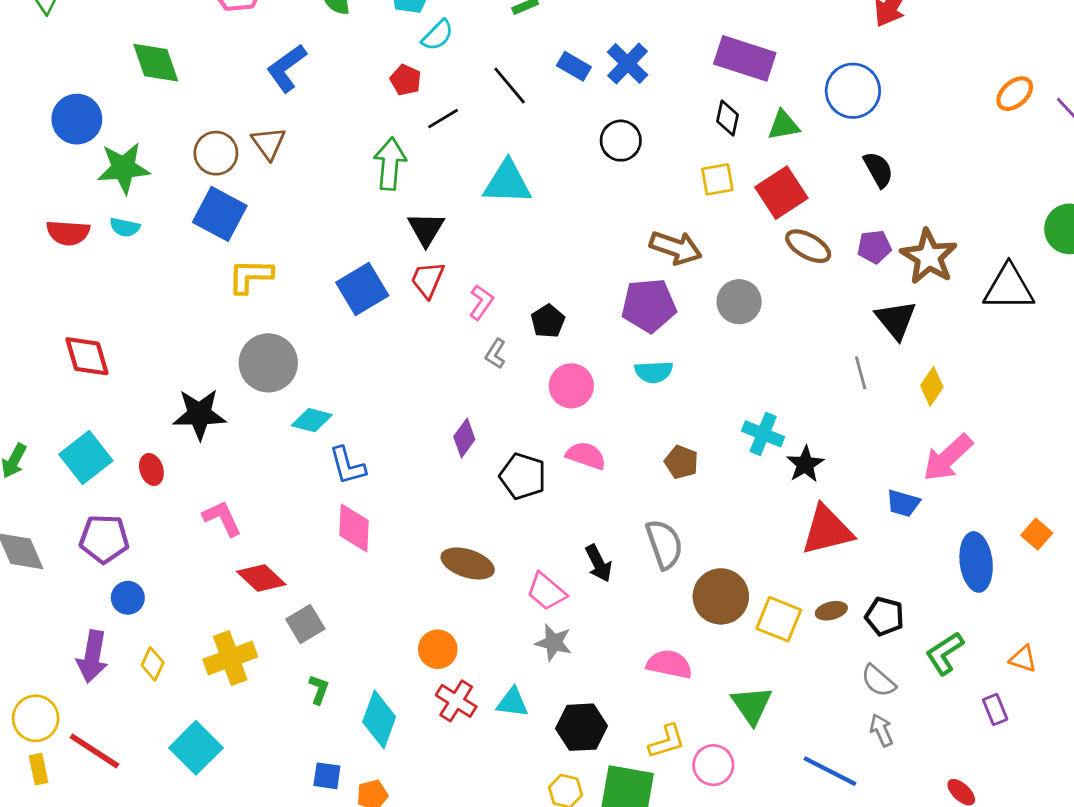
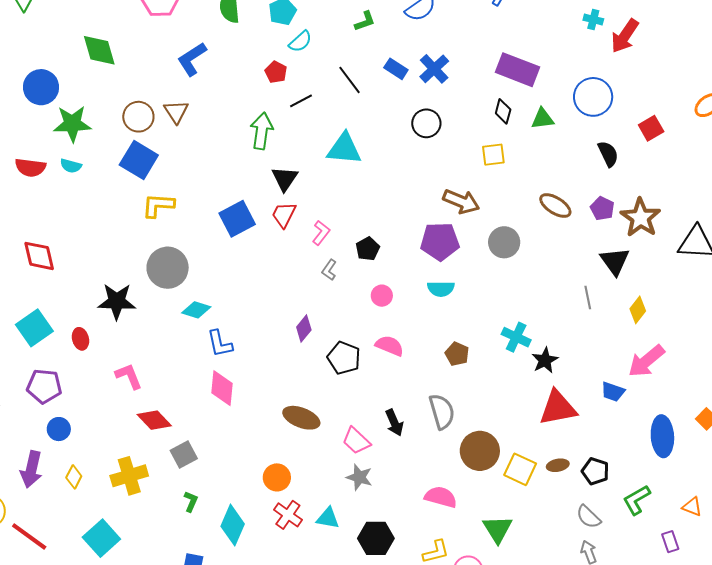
red square: (781, 193) -> (651, 128), moved, size x0.7
purple pentagon: (874, 247) -> (602, 209), turned 30
pink circle: (571, 386) -> (382, 296), size x0.7

